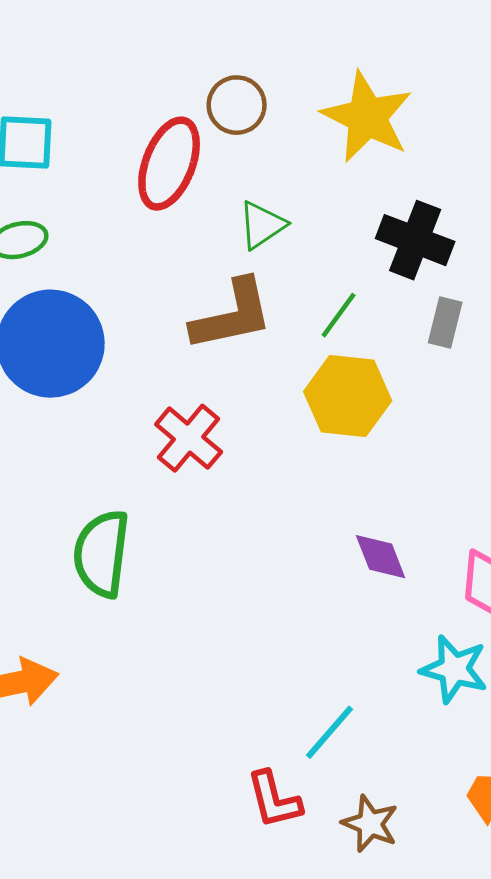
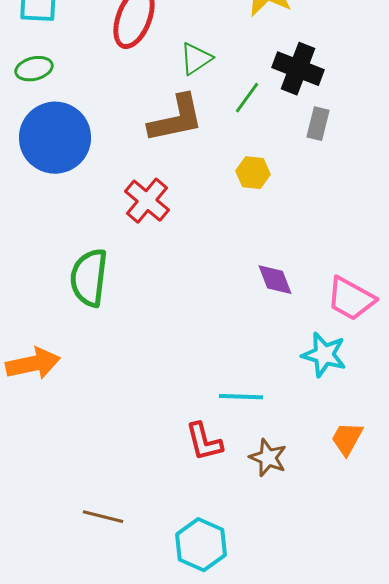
green line: (339, 315) -> (247, 98), moved
yellow hexagon: (348, 396) -> (253, 173), size x0.6
cyan line: (330, 732) -> (241, 397), turned 51

